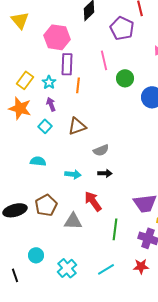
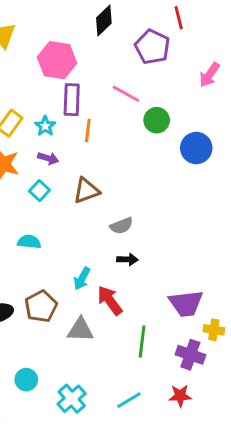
pink line: (104, 60) -> (126, 94), turned -48
purple arrow: (51, 104) -> (48, 158), turned 128
cyan arrow: (73, 174) -> (82, 278), moved, turned 112

